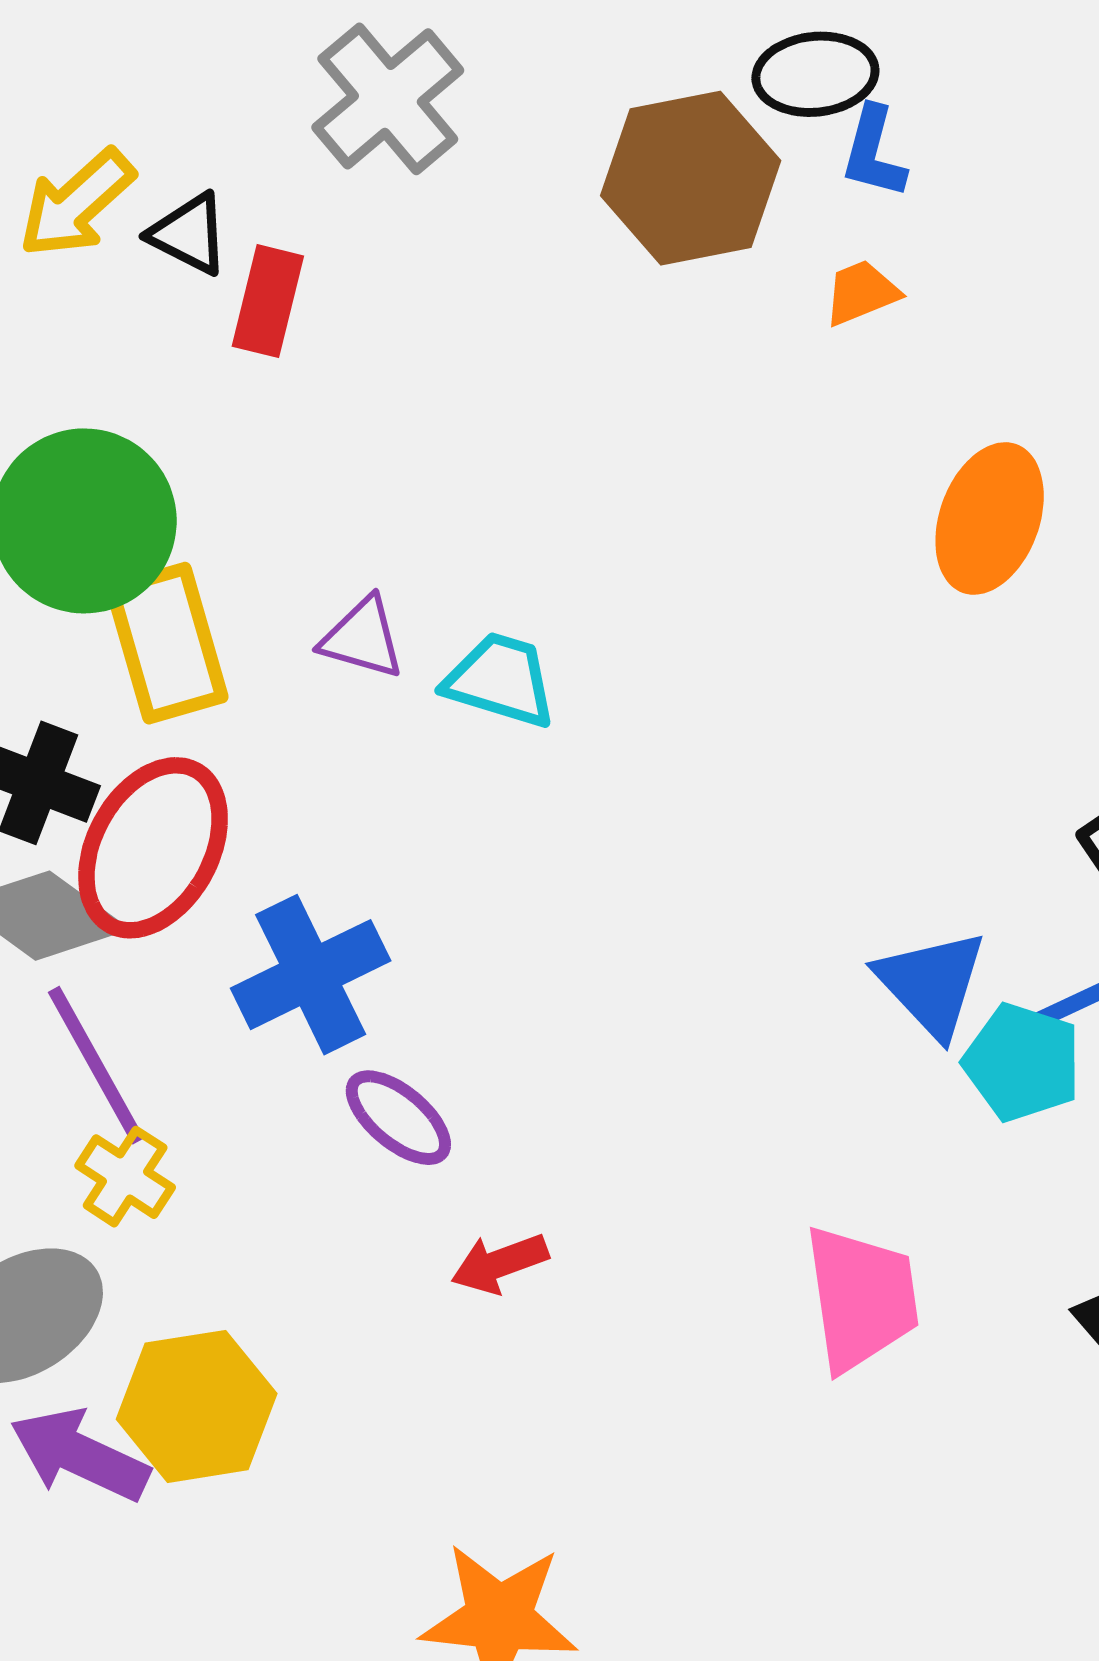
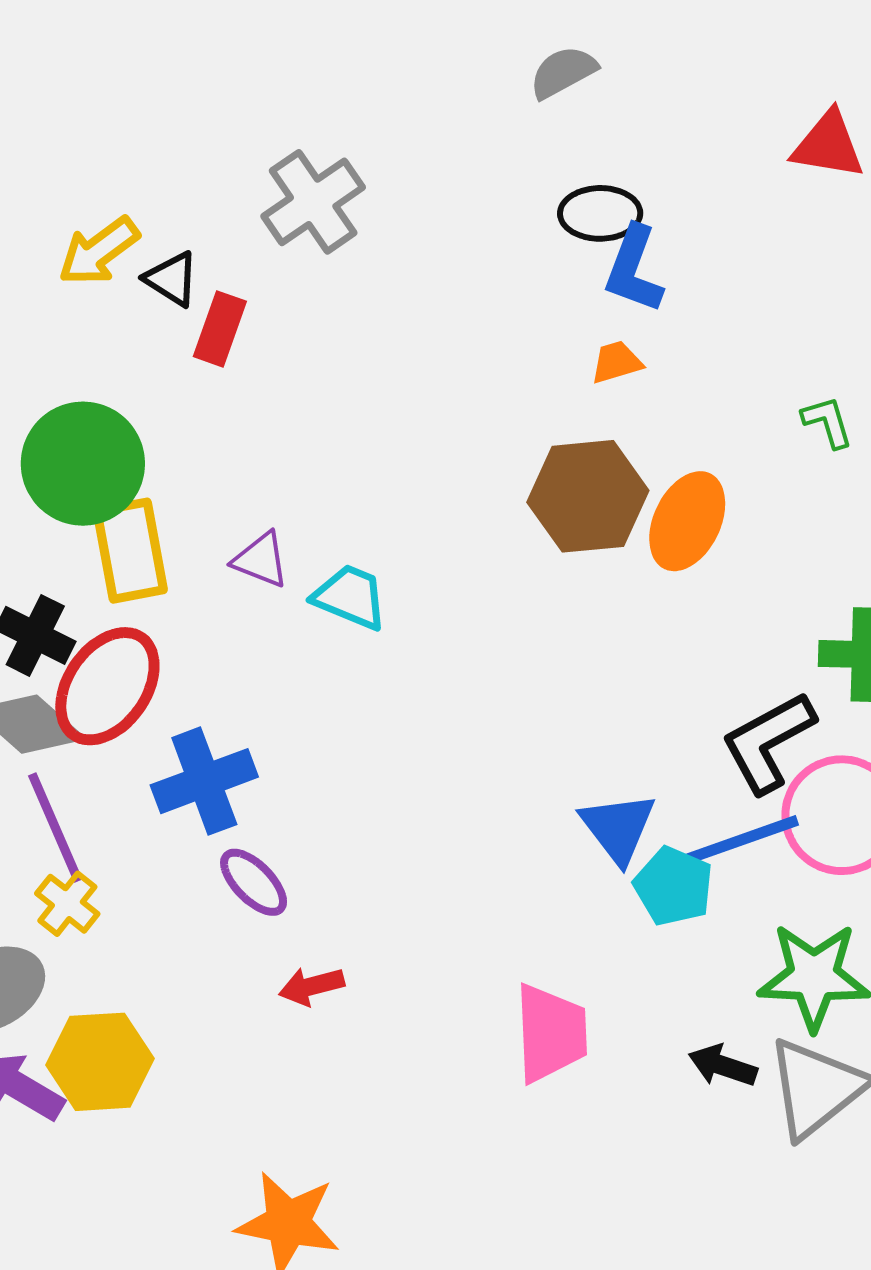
blue L-shape: (874, 152) -> (634, 269), size x1.4
brown hexagon: (691, 178) -> (588, 496), moved

